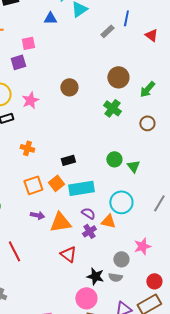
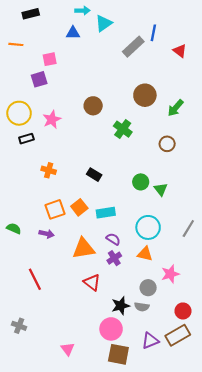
gray rectangle: (107, 31) -> (133, 47), size x1.5
green cross: (112, 108) -> (123, 129), moved
brown circle: (147, 123) -> (167, 144), moved
black rectangle: (68, 160) -> (94, 175), moved, turned 48
cyan rectangle: (81, 188) -> (106, 213), size x0.7
purple arrow: (37, 215) -> (47, 234), moved
orange triangle: (108, 221) -> (145, 254), moved
black star: (95, 276) -> (121, 306), turned -30

